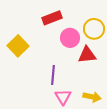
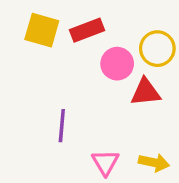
yellow square: (18, 46) -> (42, 30), moved, turned -30
purple line: (53, 75) -> (62, 126), moved

